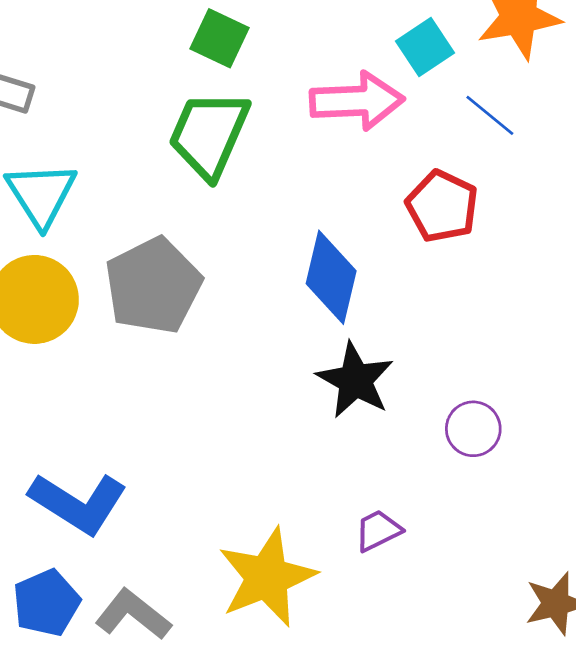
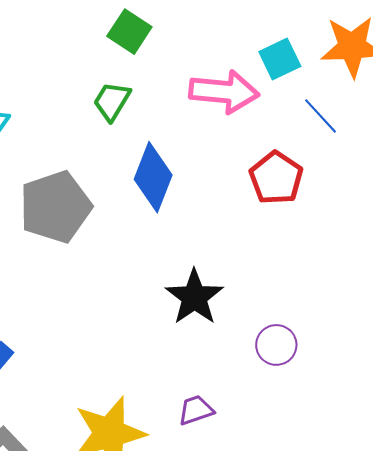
green trapezoid: (209, 134) -> (112, 101), size x0.6
blue diamond: (331, 277) -> (153, 177), moved

